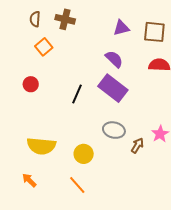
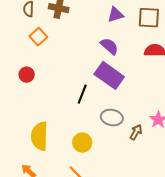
black line: (77, 94) -> (82, 94), moved
yellow semicircle: (41, 146) -> (40, 136), turned 88

